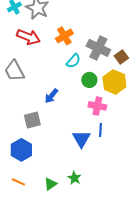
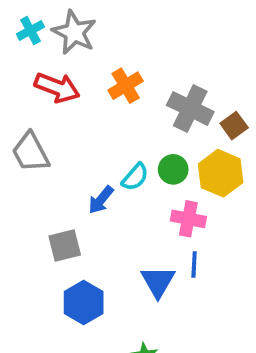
cyan semicircle: (73, 61) -> (135, 177), moved
blue hexagon: (21, 150) -> (84, 303), moved

